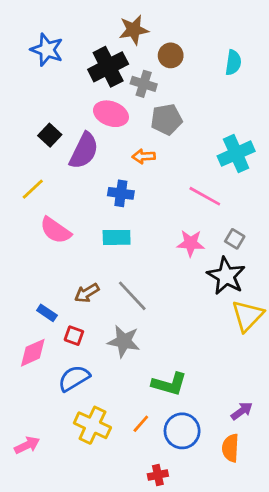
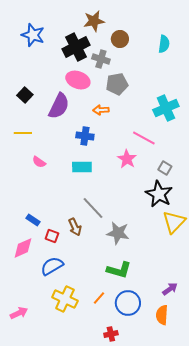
black square: (50, 135) -> (25, 95), moved
yellow line: (33, 189) -> (23, 133), turned 42
pink semicircle: (55, 230) -> (39, 162), size x0.6
pink star: (191, 243) -> (127, 159), moved, turned 30
brown arrow: (87, 293) -> (75, 227), moved, turned -84
gray star: (124, 341) -> (118, 233), moved

